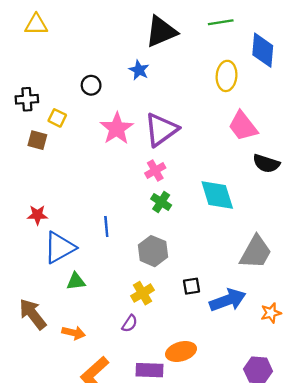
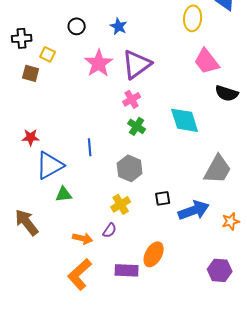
blue star: (139, 70) -> (119, 26), moved
orange arrow: (74, 333) -> (83, 238), moved
orange ellipse: (181, 351) -> (154, 254), turned -45

